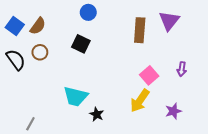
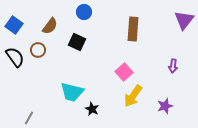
purple triangle: (169, 21) -> (184, 20), moved
brown semicircle: (38, 26) -> (50, 26), moved
pink square: (149, 75) -> (124, 72), moved

